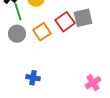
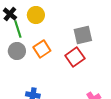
red square: (65, 22) -> (75, 57), moved

